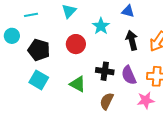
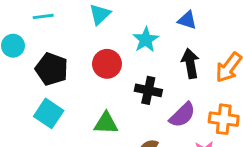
black cross: (105, 71) -> (148, 90), moved
purple semicircle: (129, 75) -> (182, 115), turned -114
green triangle: (78, 84) -> (106, 123), turned -30

